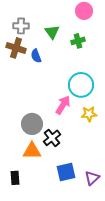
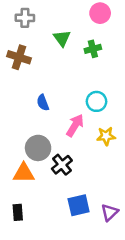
gray cross: (21, 26) -> (25, 18), moved
blue semicircle: (36, 56) -> (43, 103), moved
cyan circle: (81, 85) -> (97, 101), size x0.7
orange triangle: (32, 151) -> (24, 173), moved

